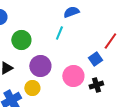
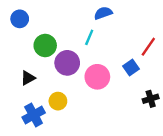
purple circle: (40, 66) -> (67, 63), moved
pink circle: (73, 76) -> (97, 77), moved
black cross: (96, 85) -> (151, 99), moved

